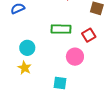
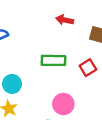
pink circle: (75, 57) -> (63, 104), moved

